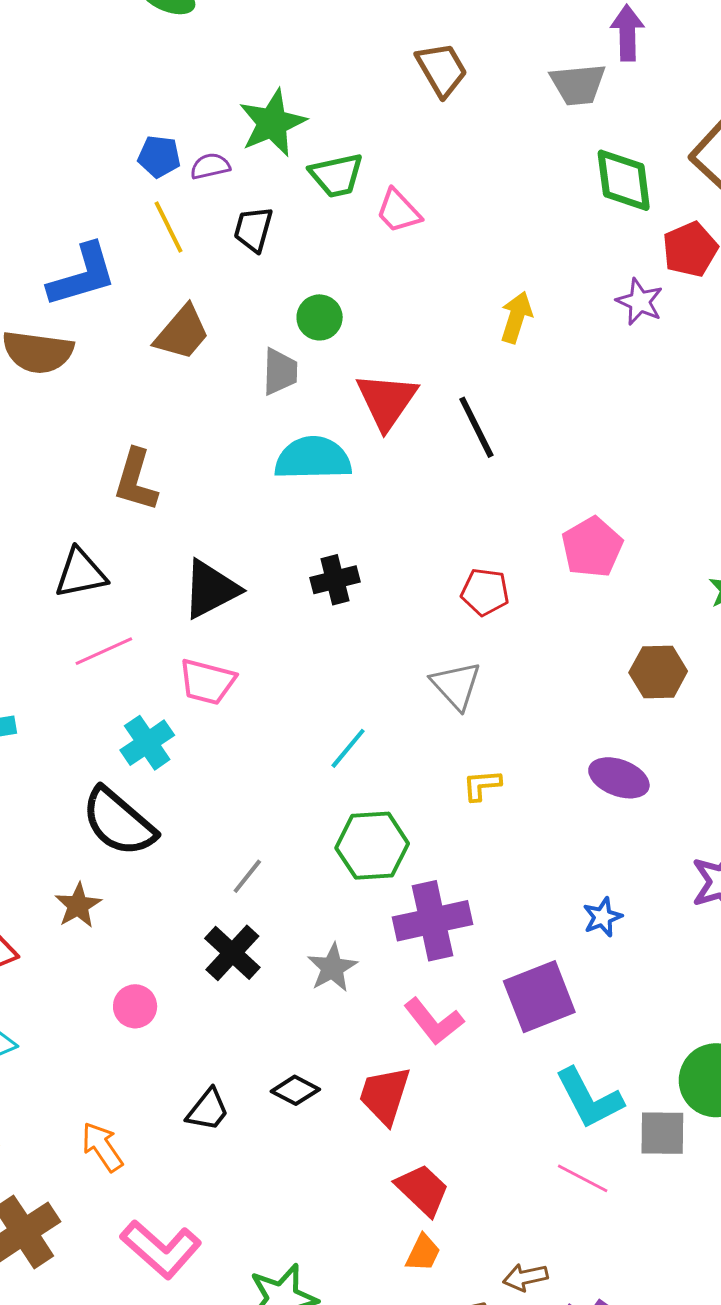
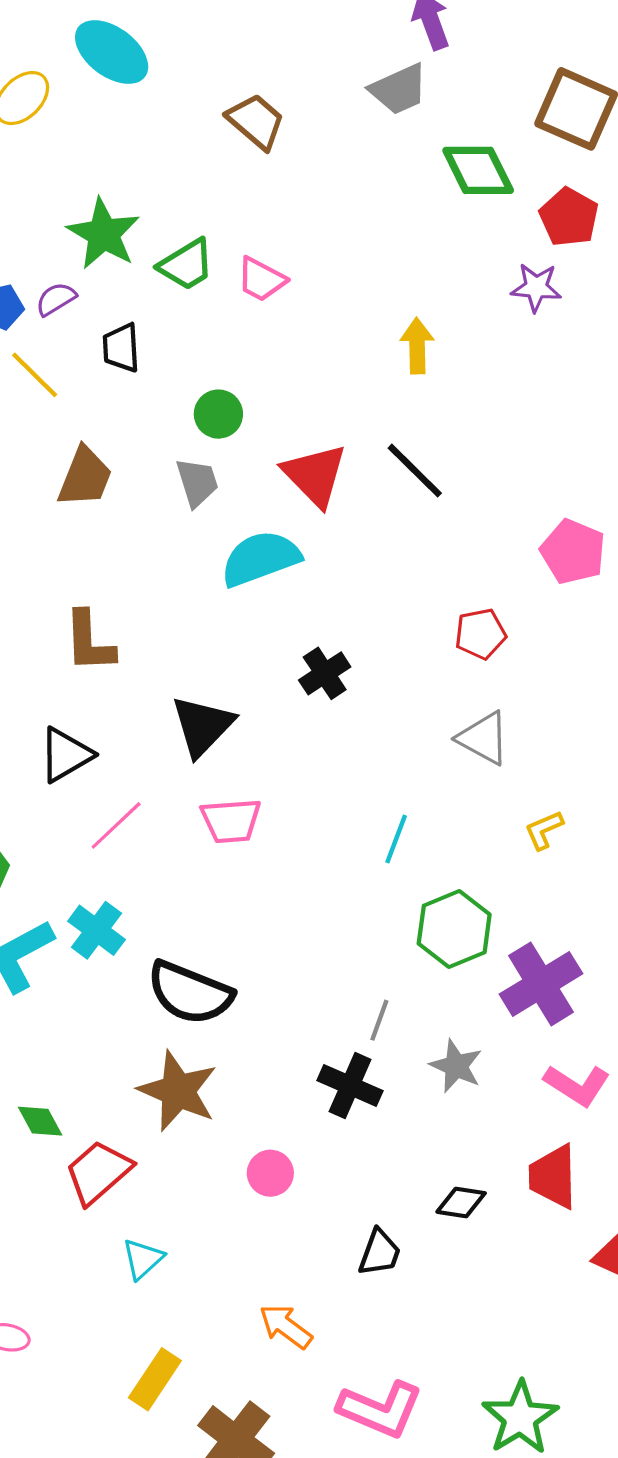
cyan cross: (147, 743) -> (96, 930), moved
gray line: (247, 876) -> (379, 1020), moved
brown star: (78, 905) -> (178, 1091), size x1.6

